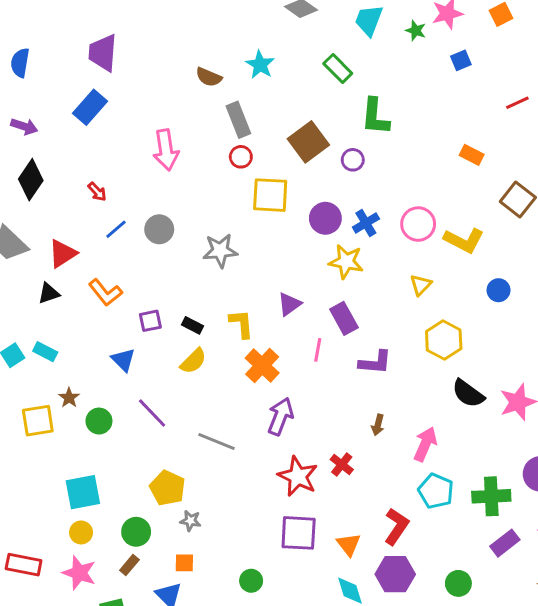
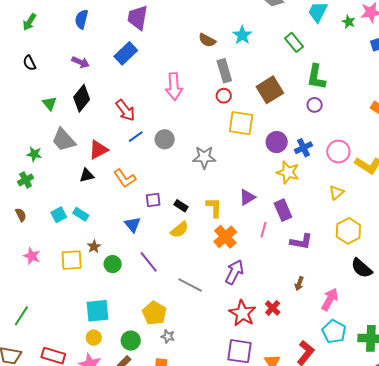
purple circle: (353, 160) -> (315, 105), moved
red arrow: (97, 192) -> (125, 110), size x1.6

